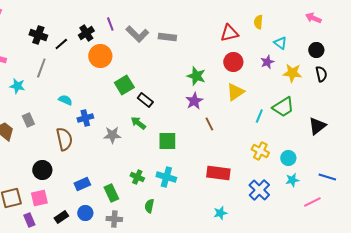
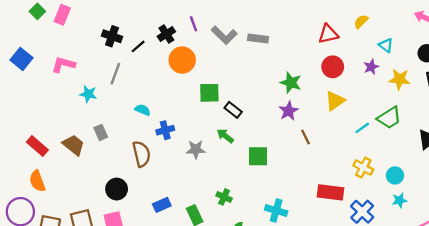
yellow semicircle: (258, 22) -> (361, 22), turned 40
green square: (124, 85) -> (209, 93), turned 30
cyan line: (259, 116) -> (362, 128), turned 32
red rectangle: (218, 173) -> (330, 192), moved
cyan cross: (166, 177) -> (276, 211), moved

